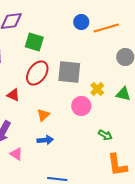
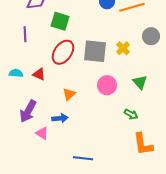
yellow cross: (97, 89) -> (123, 48), moved
green triangle: (123, 94) -> (140, 82), moved, turned 35
blue arrow: (45, 140) -> (60, 118), moved

